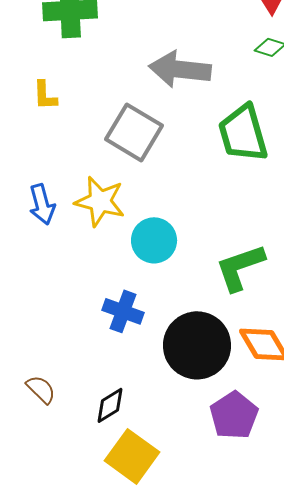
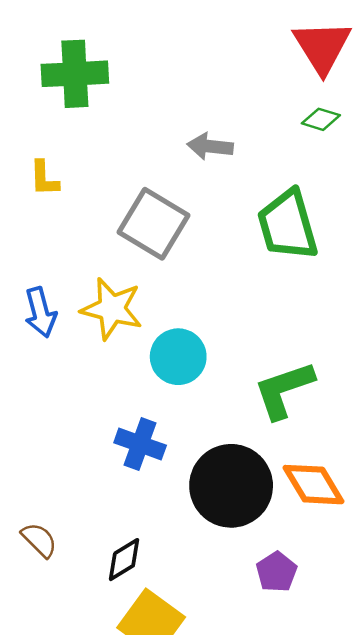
gray arrow: (180, 69) -> (210, 146), size x0.6
purple pentagon: (234, 415) -> (277, 572), size x0.7

